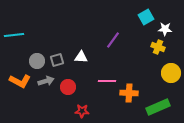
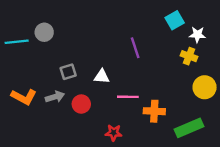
purple line: (113, 40) -> (135, 48), turned -54
white triangle: (81, 57) -> (102, 76), moved
gray circle: (37, 61) -> (44, 32), moved
red star: (82, 111) -> (114, 133), moved

